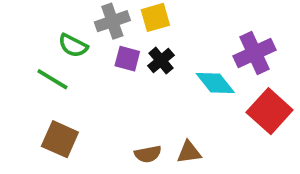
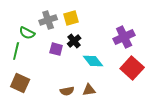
purple square: (127, 59) -> (56, 49), moved
green line: (52, 79) -> (16, 51), turned 72
cyan diamond: (215, 83) -> (93, 61), moved

